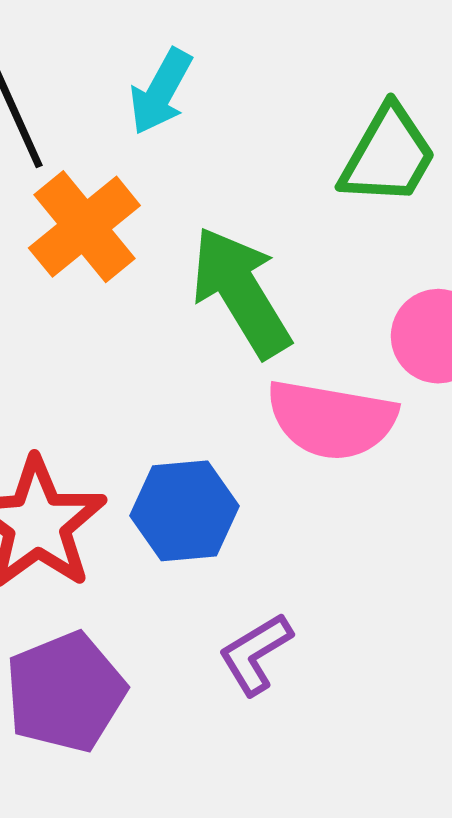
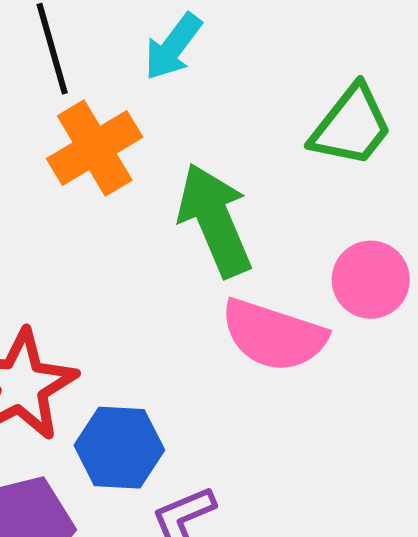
blue hexagon: (184, 511) -> (119, 448), moved

